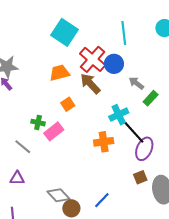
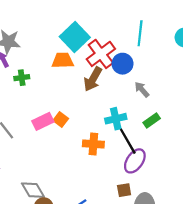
cyan square: (65, 32) -> (75, 37), moved
brown arrow: (90, 84) -> (93, 79), turned -120
green rectangle: (151, 98) -> (152, 121), moved
orange square: (68, 104) -> (61, 120), moved, turned -32
green cross: (38, 123) -> (22, 78), moved, turned -32

